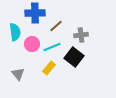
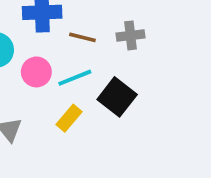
brown line: (56, 26) -> (82, 37), turned 56
gray cross: (81, 35) -> (131, 35), moved

